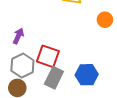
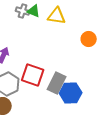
gray rectangle: (54, 78) -> (57, 83), moved

